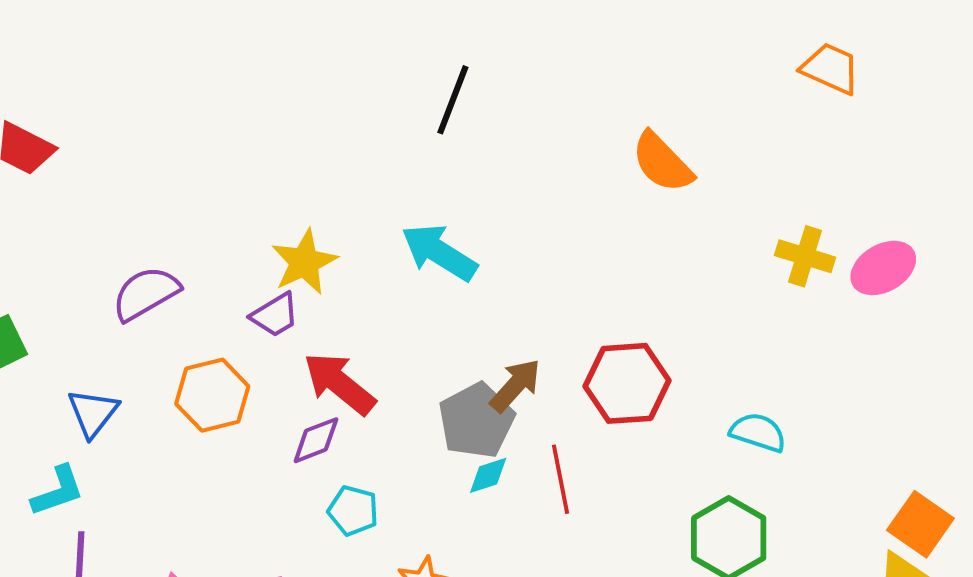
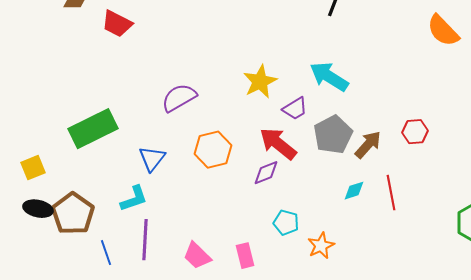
purple trapezoid: (275, 315) -> (295, 109), moved
red hexagon: (627, 383) -> (415, 132), moved, size x0.6
gray pentagon: (476, 421) -> (333, 135), moved
cyan pentagon: (353, 511) -> (286, 223), moved

